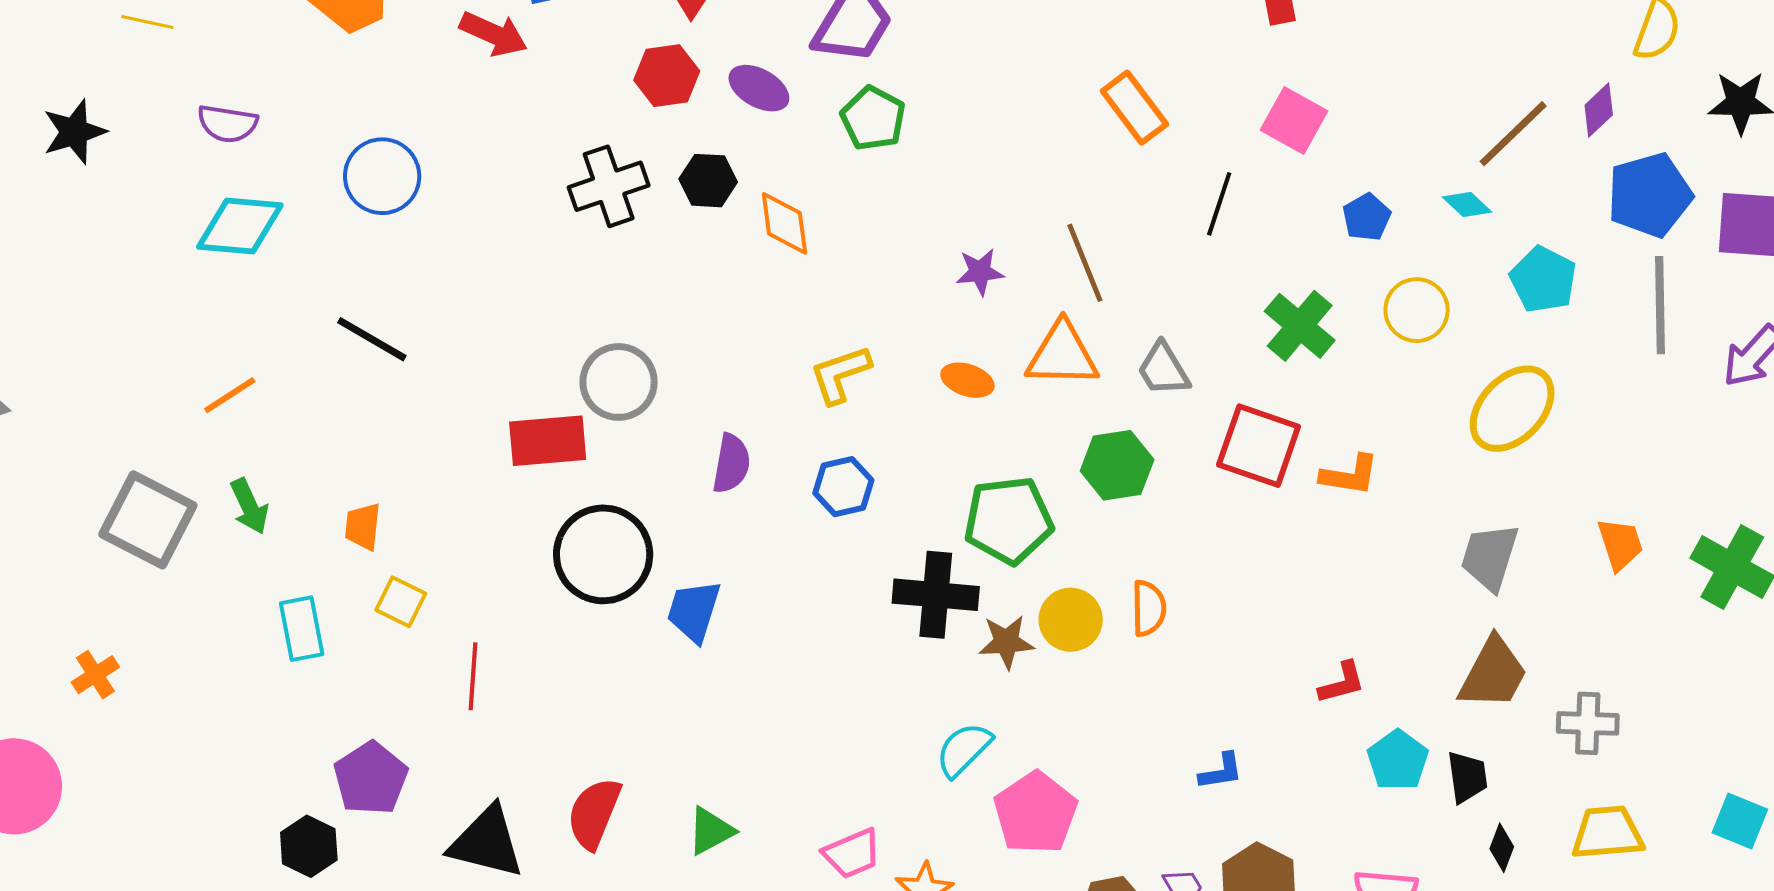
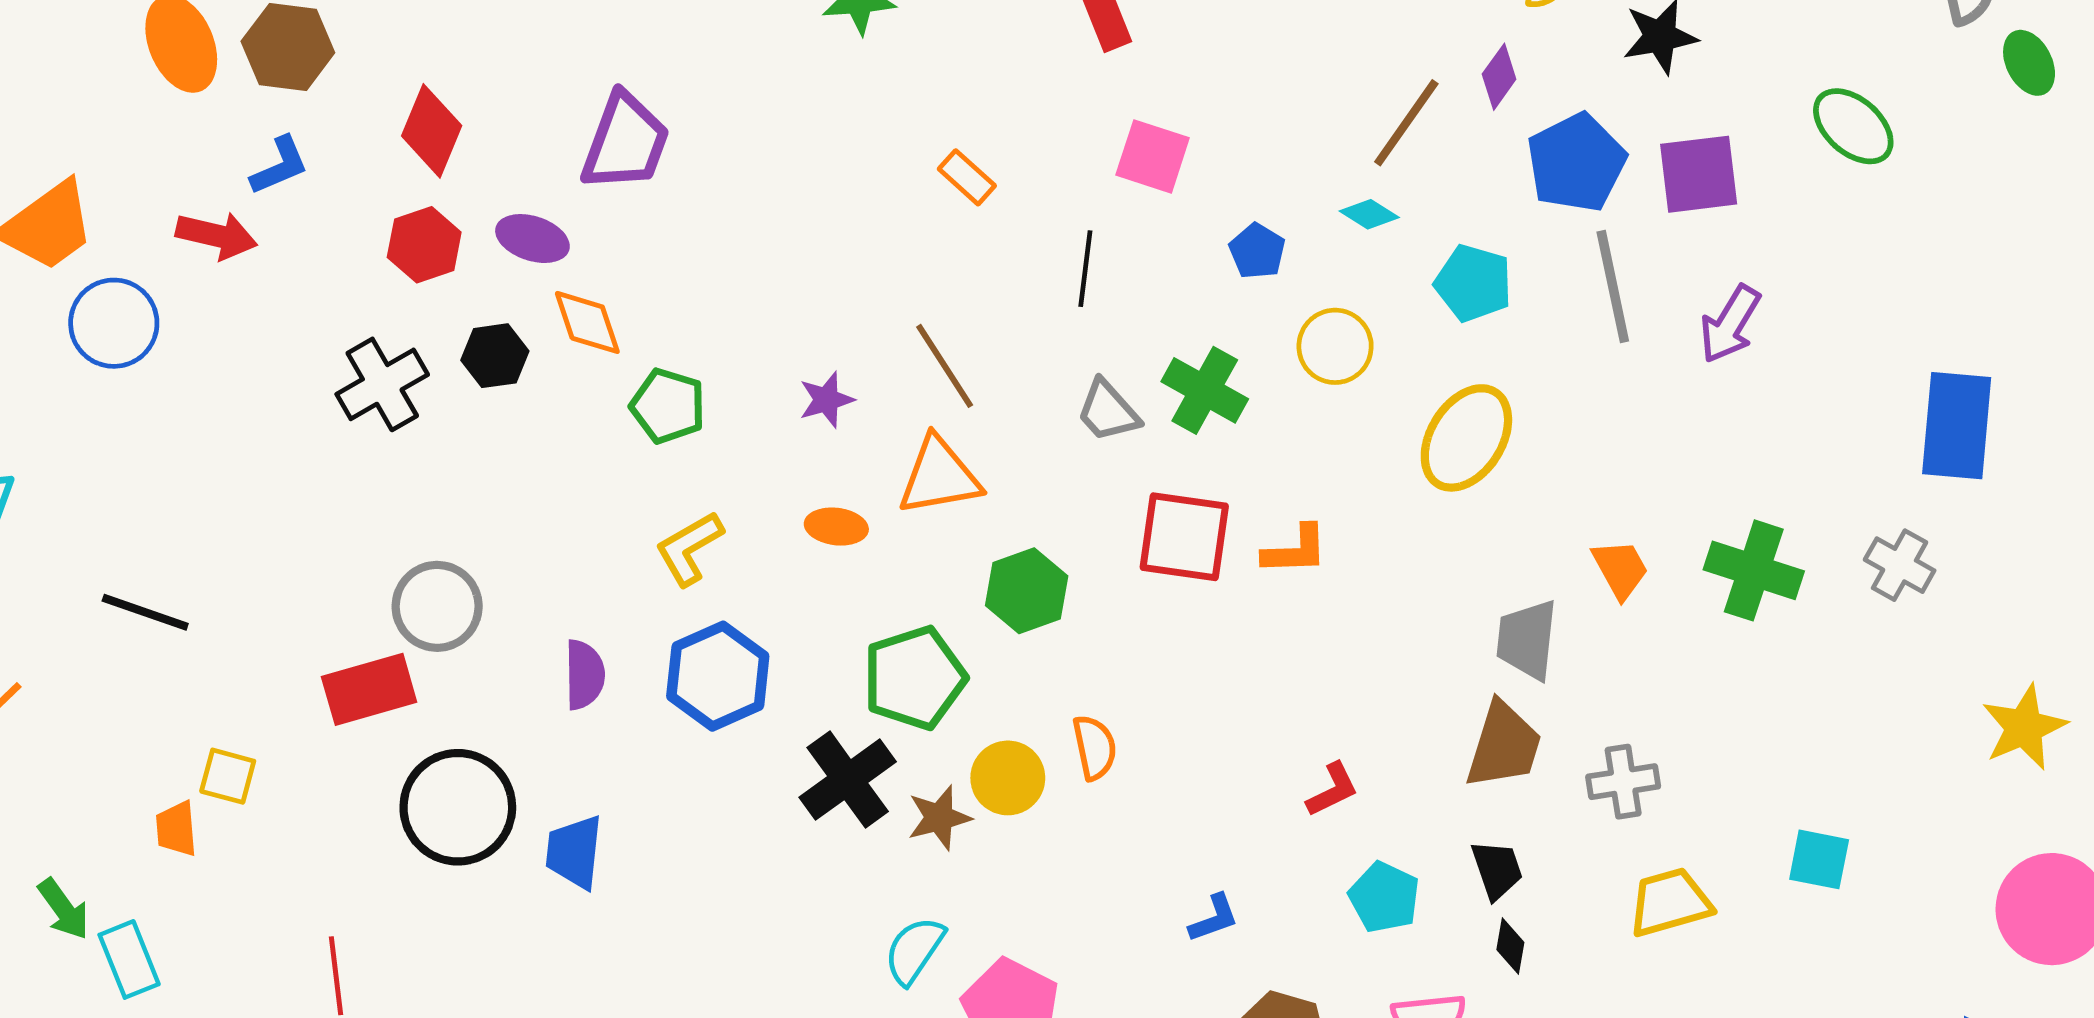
orange rectangle: (1134, 108) -> (967, 177), size x0.7
green pentagon: (873, 118) -> (668, 406), moved
blue circle: (382, 176) -> (114, 323), moved
orange diamond: (784, 223) -> (587, 322), moved
gray trapezoid: (1163, 369) -> (1108, 411), moved
blue hexagon: (843, 487) -> (718, 676), size x1.5
green arrow: (249, 506) -> (64, 909), moved
gray trapezoid: (1490, 557) -> (1527, 640), moved
black cross: (936, 595) -> (848, 780), turned -30
yellow square: (401, 602) -> (228, 776), moved
cyan pentagon: (1398, 760) -> (1384, 897), moved
black diamond: (1502, 848) -> (1510, 946), moved

